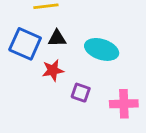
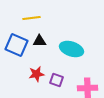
red star: (53, 70) -> (36, 74), moved

